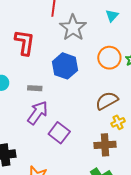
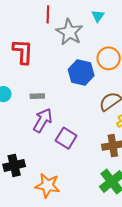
cyan triangle: (112, 16) -> (98, 16), moved
blue hexagon: (65, 66) -> (81, 72), moved

